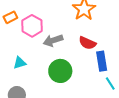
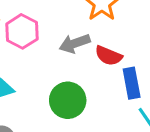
gray arrow: (53, 40) -> (75, 43), moved

